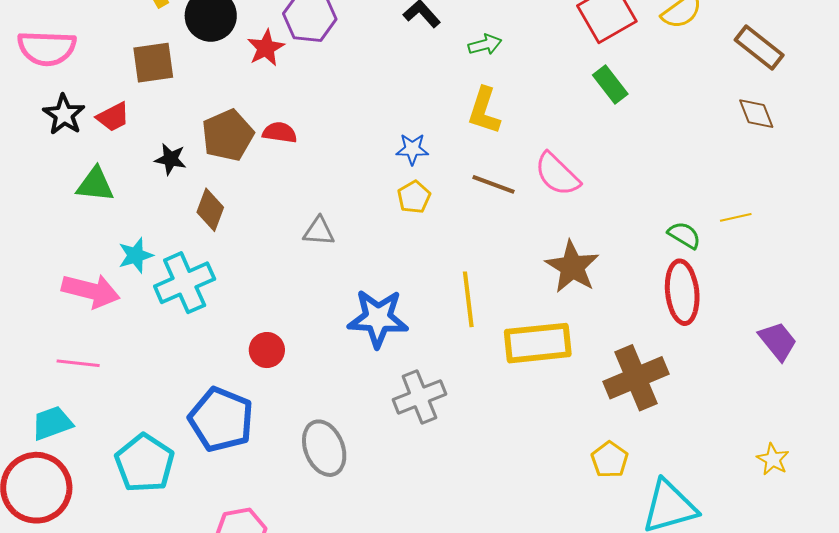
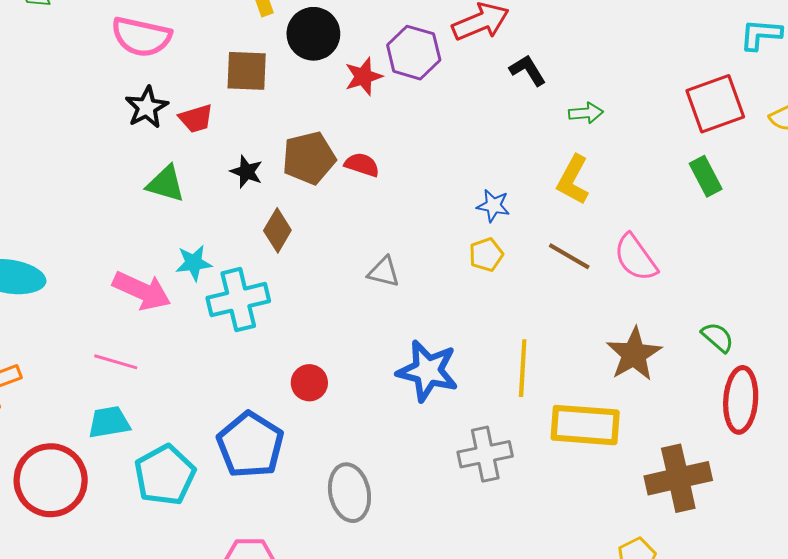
green semicircle: (684, 235) -> (718, 337), moved
gray cross: (419, 397) -> (485, 454), moved
cyan trapezoid: (52, 423) -> (109, 422), moved

